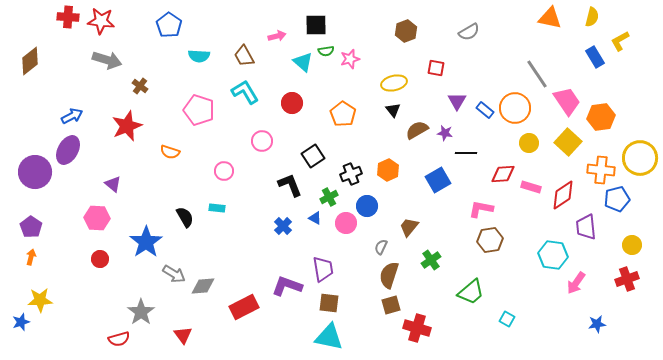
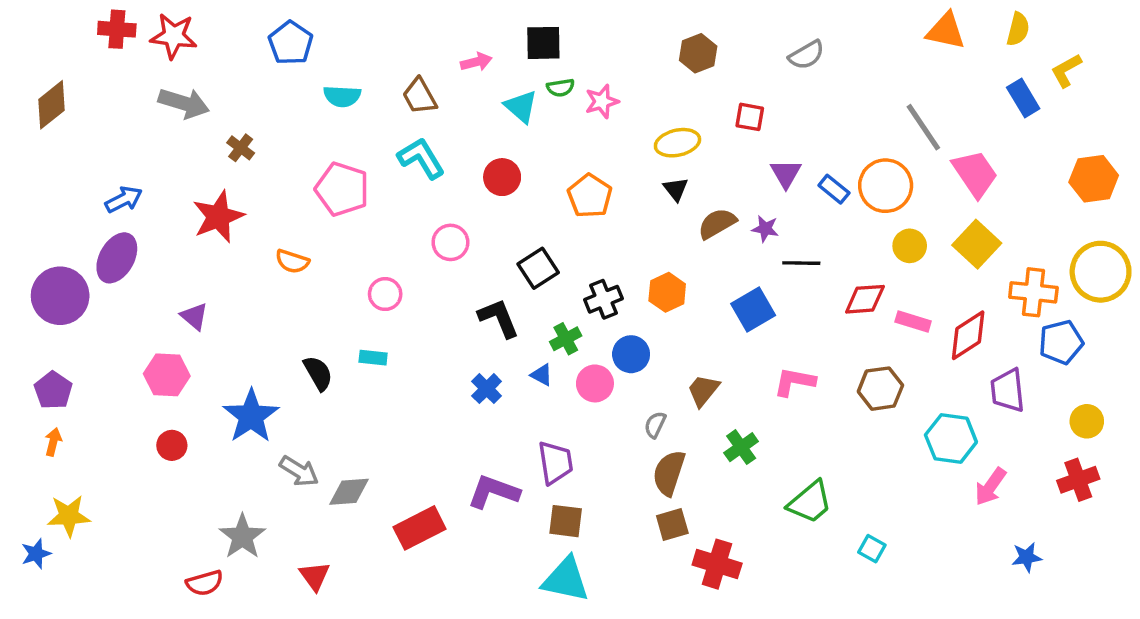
orange hexagon: (601, 117) -> (1094, 179), moved
pink L-shape: (481, 209) -> (794, 382), moved
brown hexagon: (490, 240) -> (880, 389), moved

